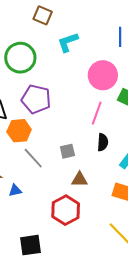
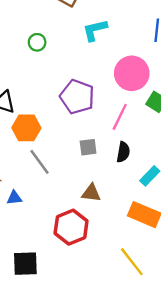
green circle: (20, 58) -> (37, 42), size x0.5
purple pentagon: (36, 99) -> (77, 97), moved
gray square: (67, 151) -> (88, 147), moved

